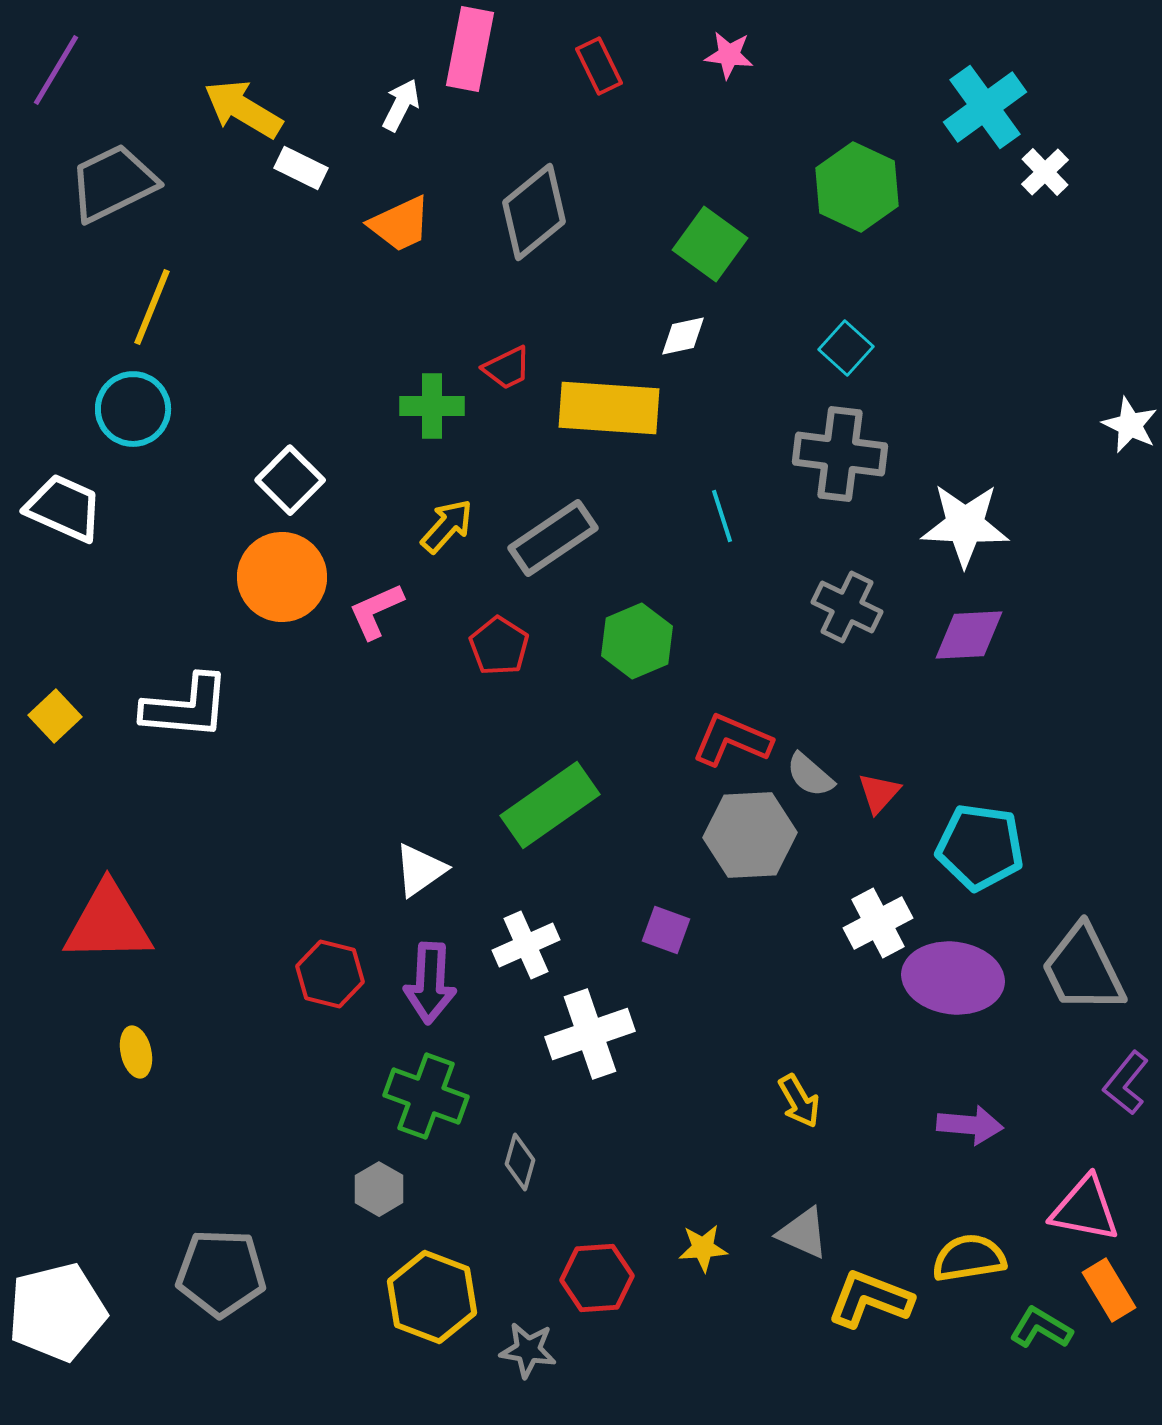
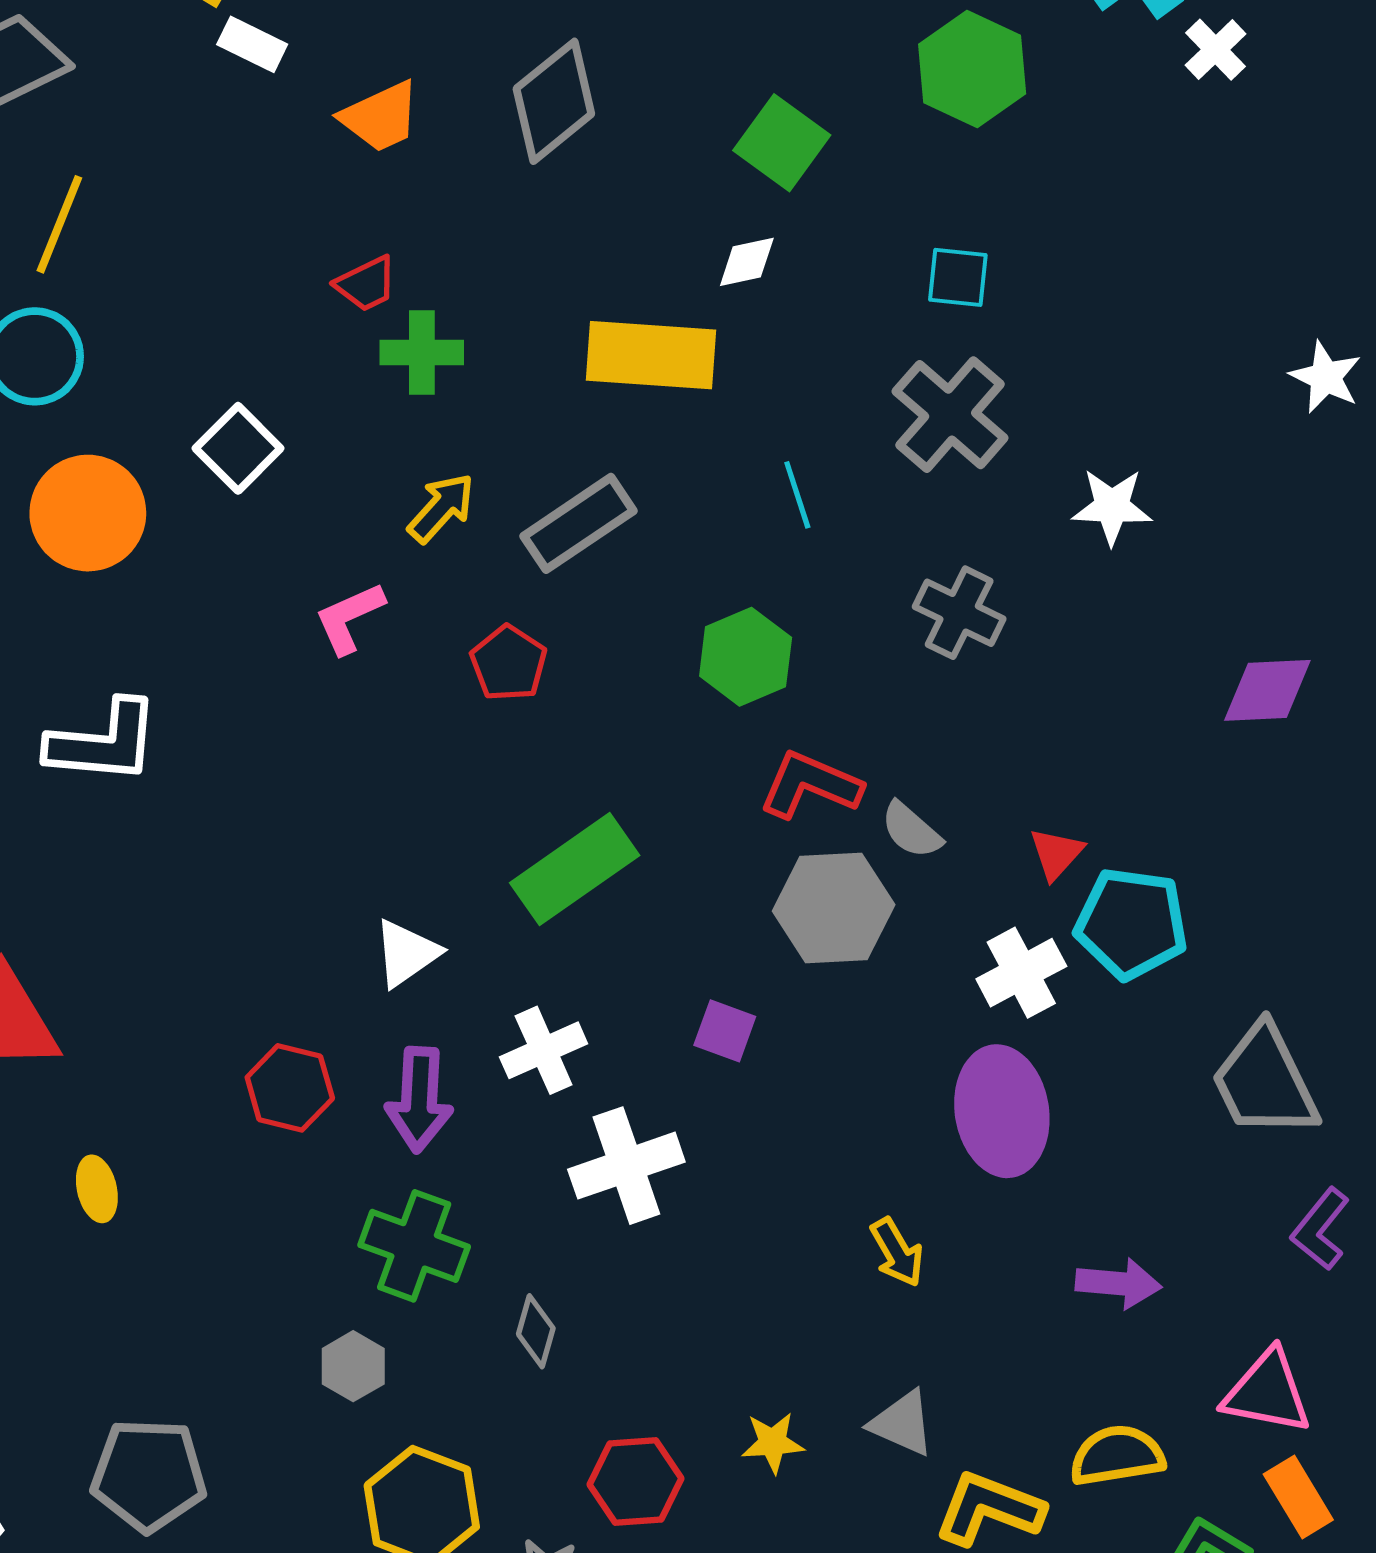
cyan square: (846, 348) -> (958, 277), turned -36
red trapezoid: (507, 368) -> (366, 284), moved
gray cross: (840, 454) -> (950, 415), turned 34
white star: (965, 525) -> (1112, 507), size x0.7
orange circle: (282, 577) -> (88, 513), moved
purple diamond: (969, 635) -> (1267, 690), moved
green hexagon: (637, 641) -> (746, 657), moved
red triangle: (879, 793) -> (1056, 854), moved
white cross: (878, 923) -> (1021, 973), moved
purple ellipse: (953, 978) -> (1002, 1111), moved, turned 74
yellow ellipse: (136, 1052) -> (97, 1189), moved

